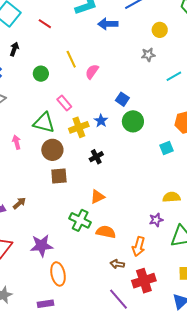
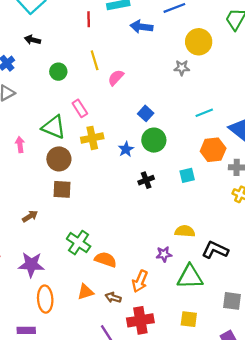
red line: (45, 24) -> (89, 19), moved, turned 48
yellow circle: (160, 30) -> (199, 42), size x1.5
black arrow: (14, 49) -> (33, 40), turned -104
cyan line: (174, 76) -> (204, 113), moved
blue star: (101, 121) -> (126, 149), moved
black cross: (96, 157) -> (146, 180), moved
orange triangle: (98, 197) -> (85, 292), moved
brown arrow: (19, 203) -> (30, 216), moved

